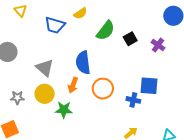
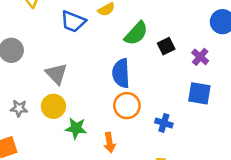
blue semicircle: (83, 63) -> (121, 73), moved
orange arrow: (73, 85) -> (110, 143), moved, turned -35
blue square: (149, 86) -> (199, 93), moved

